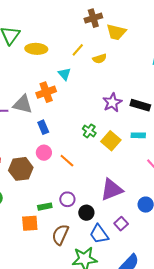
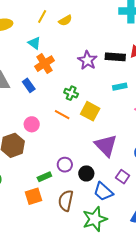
orange cross: (46, 92) -> (45, 64), moved
blue rectangle: (43, 127) -> (29, 85), moved
yellow square: (111, 141) -> (90, 111), moved
orange line: (67, 161) -> (62, 115), moved
purple triangle: (112, 190) -> (106, 145), turned -40

